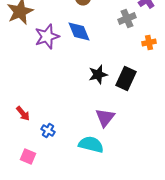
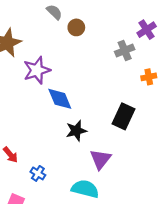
blue diamond: (79, 32) -> (60, 99), moved
black star: (98, 74) -> (76, 131), moved

